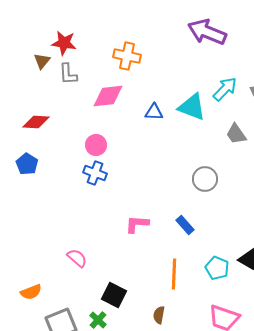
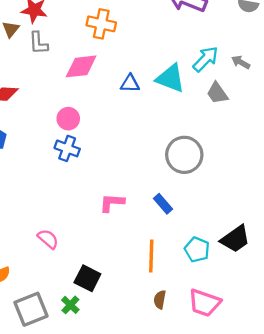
gray trapezoid: (236, 134) -> (217, 93), moved
gray circle: (205, 179) -> (184, 155), size x1.4
brown semicircle: (159, 315) -> (160, 300), moved

